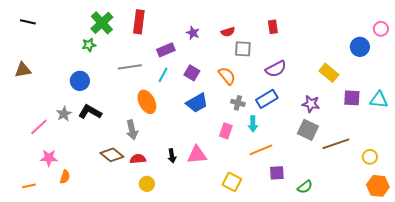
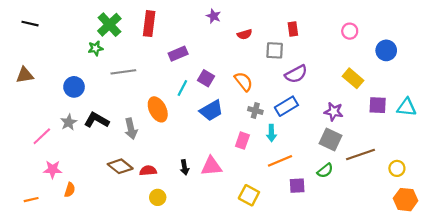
pink circle: (381, 29) -> (350, 31), moved
purple star: (193, 33) -> (213, 16), moved
gray square: (243, 49) -> (275, 50), moved
gray line: (130, 67) -> (123, 72), moved
cyan line: (163, 75) -> (182, 88), moved
blue circle: (80, 81) -> (74, 87), moved
gray arrow: (132, 130) -> (131, 129), moved
green semicircle: (305, 187) -> (325, 171), moved

